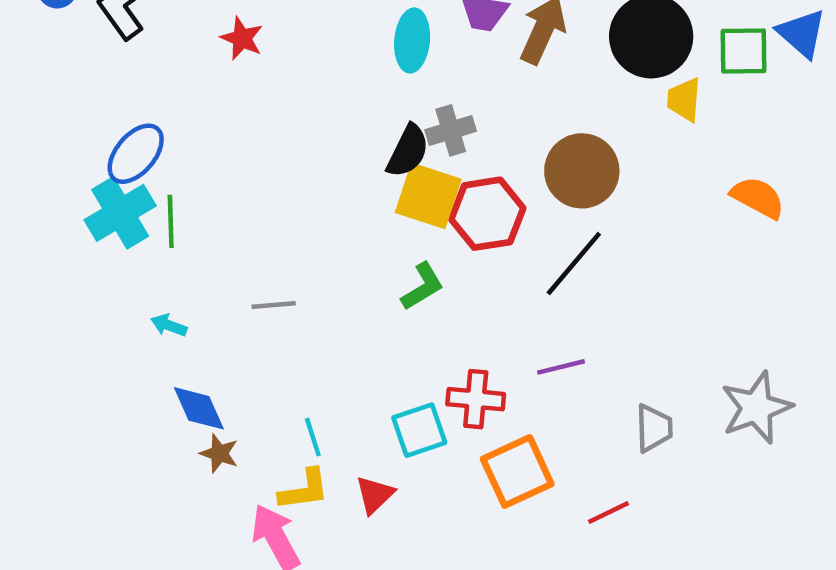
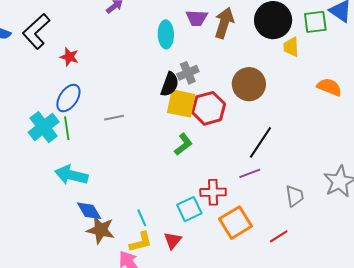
red star: (242, 38) -> (69, 57), moved
blue ellipse: (136, 154) -> (68, 98), moved
black line: (574, 263) -> (260, 142), moved
gray line: (274, 305) -> (114, 118), moved
cyan arrow: (169, 325) -> (71, 175), size x2.0
brown star: (219, 453) -> (101, 230), size x1.6

